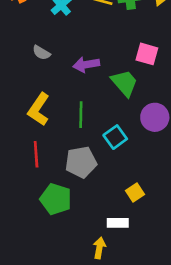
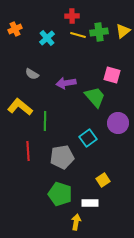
yellow L-shape: (39, 109) -> (20, 107), moved, turned 95
green line: (81, 115) -> (45, 121), moved
green pentagon: (56, 199) -> (60, 194), moved

